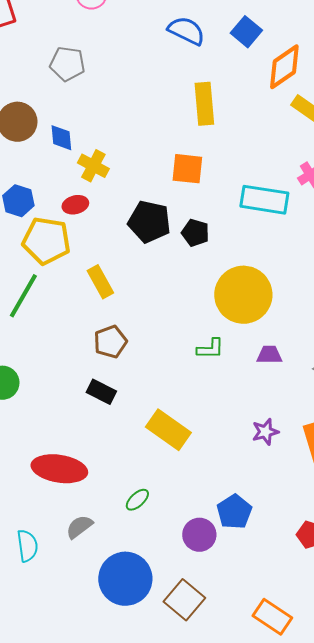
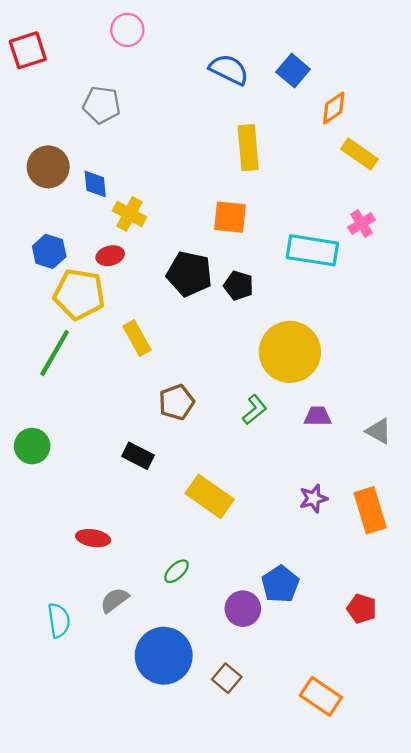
orange diamond: (284, 67) -> (334, 108), size x0.7
brown pentagon: (110, 342) -> (177, 402), moved
green L-shape: (210, 349) -> (255, 410), turned -40
red ellipse: (59, 469) -> (93, 538), size x0.6
brown square: (184, 600) -> (227, 678), size x0.7

